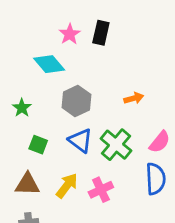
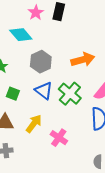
orange arrow: (134, 98) -> (83, 60), size x1.6
pink cross: (101, 190) -> (59, 138), moved, turned -30

